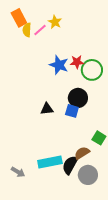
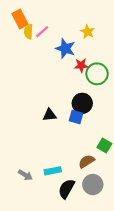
yellow star: (55, 22) -> (88, 32), moved
blue star: (59, 65) -> (65, 48), moved
cyan rectangle: (50, 162) -> (53, 171), size x0.7
black semicircle: (70, 165) -> (66, 189), moved
gray arrow: (18, 172) -> (25, 175), moved

